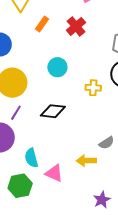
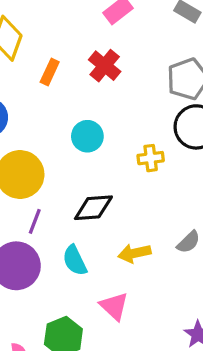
cyan semicircle: (31, 158) -> (75, 260), moved
yellow arrow: (86, 161) -> (134, 253), moved
pink triangle: (54, 173) -> (114, 306), turned 30

